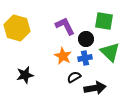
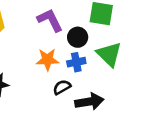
orange star: (63, 56) -> (47, 60), turned -30

